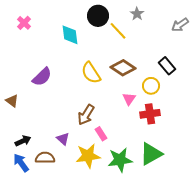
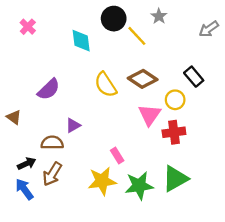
pink triangle: (129, 99) -> (150, 115), size x1.5
brown arrow: (86, 115) -> (52, 174), moved
purple triangle: (63, 139) -> (73, 125), moved, turned 48
brown semicircle: (45, 158) -> (52, 143), moved

